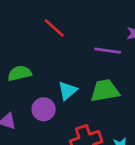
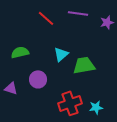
purple line: (108, 51) -> (78, 13), moved
cyan triangle: (68, 91) -> (61, 54), moved

